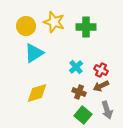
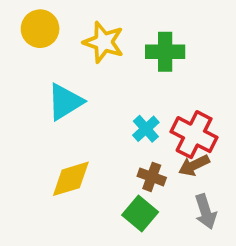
yellow circle: (26, 26) -> (40, 29), moved
red cross: (101, 70) -> (194, 135), size x1.6
green square: (83, 115) -> (140, 213), moved

